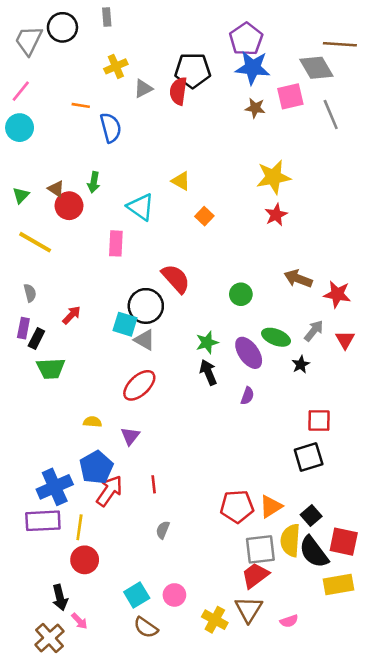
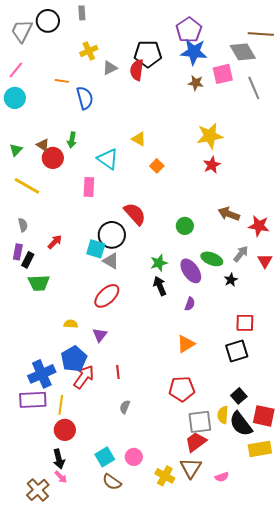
orange triangle: (271, 506) -> (186, 344), moved
yellow semicircle: (290, 540) -> (223, 415), size x0.7
black arrow: (60, 598) -> (59, 459), moved

